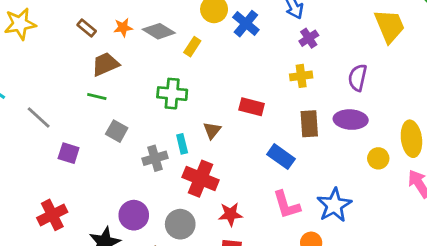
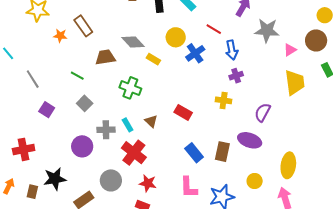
orange star: (123, 27) -> (60, 36), moved
brown rectangle: (87, 28) -> (83, 26), size x1.5
yellow rectangle: (192, 47) -> (153, 59), turned 72
brown trapezoid: (105, 64) -> (105, 57), moved
brown rectangle: (309, 124) -> (222, 152), moved
brown triangle: (212, 130) -> (151, 121), turned -40
cyan rectangle: (182, 144) -> (128, 125), turned -32
yellow circle: (378, 158) -> (255, 181), moved
purple circle: (134, 215) -> (82, 146), moved

